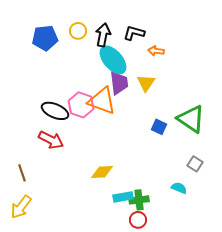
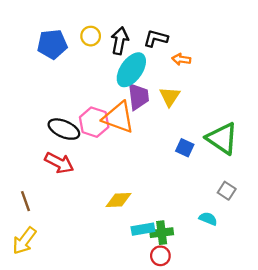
cyan ellipse: (113, 60) -> (131, 70), turned 76

